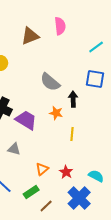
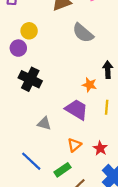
gray semicircle: (50, 82) -> (83, 33), moved
purple trapezoid: (26, 120) -> (76, 109), moved

